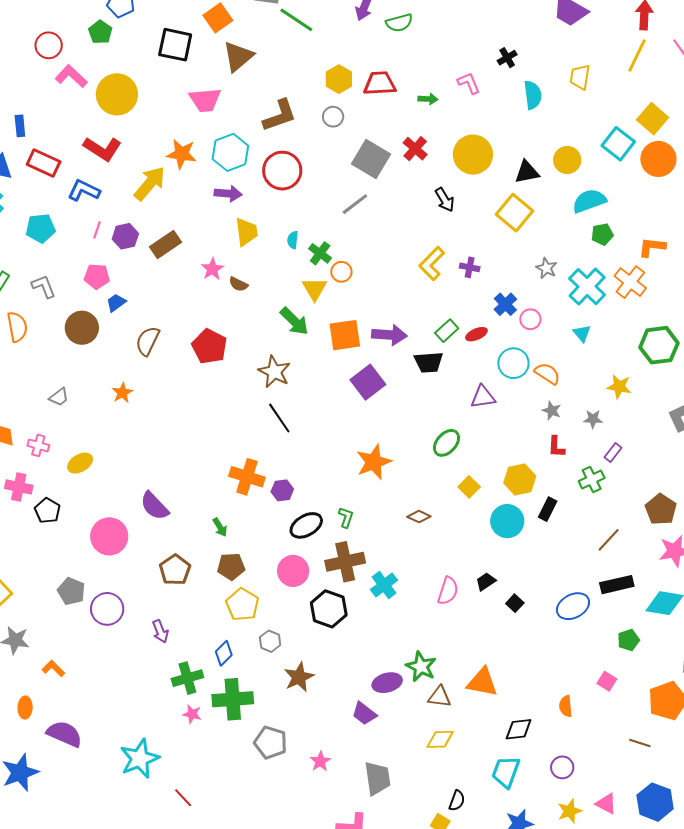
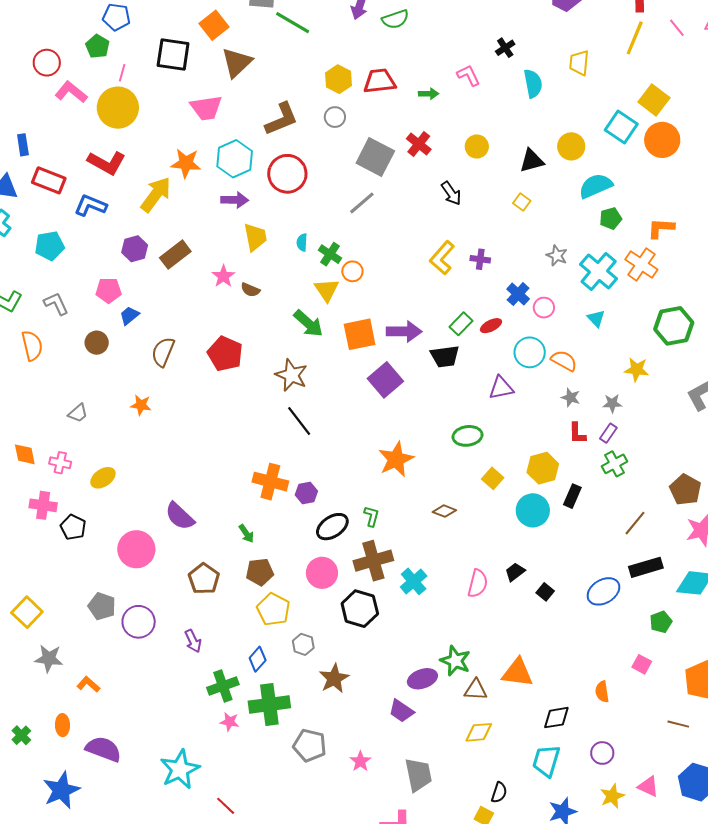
yellow circle: (473, 155) -> (477, 146), size x0.6
yellow square: (515, 213) -> (522, 202), size x0.5
pink line: (97, 230) -> (122, 73), moved
brown circle: (82, 328) -> (97, 343), size x0.7
orange star: (122, 393) -> (141, 405), turned -30
green ellipse: (446, 443) -> (468, 436), turned 44
purple rectangle: (613, 452) -> (608, 433), moved

